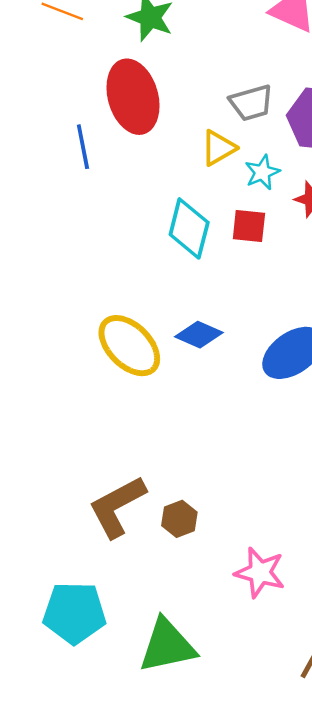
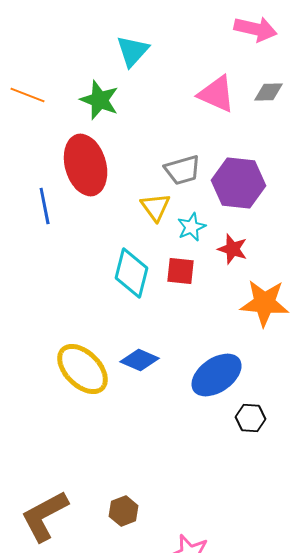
yellow triangle: (218, 148) -> (156, 207), turned -36
brown L-shape: (117, 507) -> (45, 516), moved

